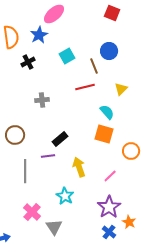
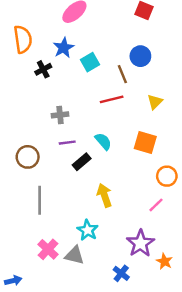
blue star: (39, 35) -> (64, 48), moved
cyan semicircle: (107, 112) -> (103, 141), moved
orange square: (104, 134) -> (145, 143), moved
purple line: (48, 156) -> (67, 143), moved
pink line: (110, 176) -> (156, 205), moved
gray triangle: (54, 227) -> (74, 255), moved, turned -42
blue cross: (109, 232) -> (121, 273), moved

